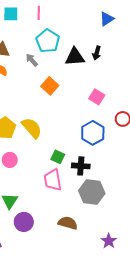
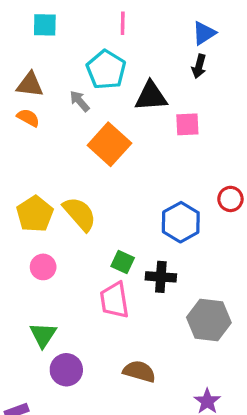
pink line: (39, 13) -> (123, 23), moved
black arrow: (97, 53) -> (199, 66), moved
orange square: (50, 86) -> (109, 144), size x1.4
pink square: (97, 97) -> (187, 124), moved, turned -35
gray hexagon: (92, 192) -> (209, 320), moved

